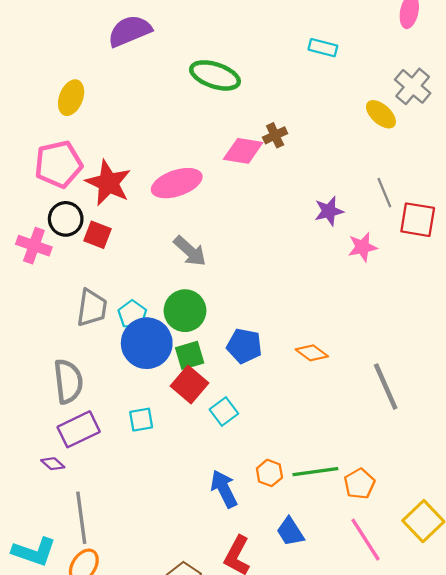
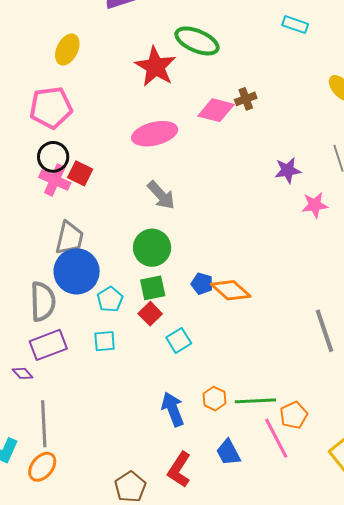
red star: (108, 183) -> (155, 67), moved
pink cross: (34, 246) -> (55, 180), moved
cyan pentagon: (132, 314) -> (110, 299), moved
blue circle: (147, 343) -> (77, 271), moved
blue pentagon: (244, 346) -> (202, 284), size x0.7
orange diamond: (312, 353) -> (231, 290), moved, size x1.4
red square: (189, 385) -> (150, 314), size x0.7
pink line: (366, 540) -> (276, 438), moved

